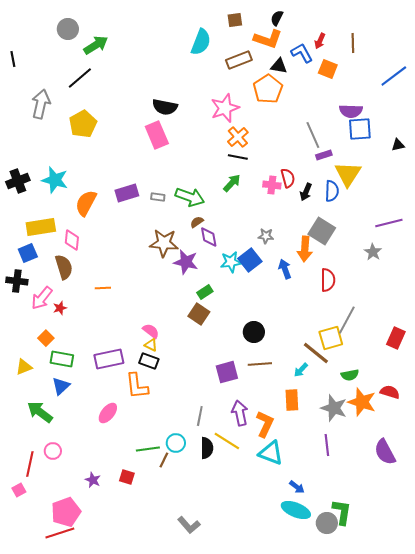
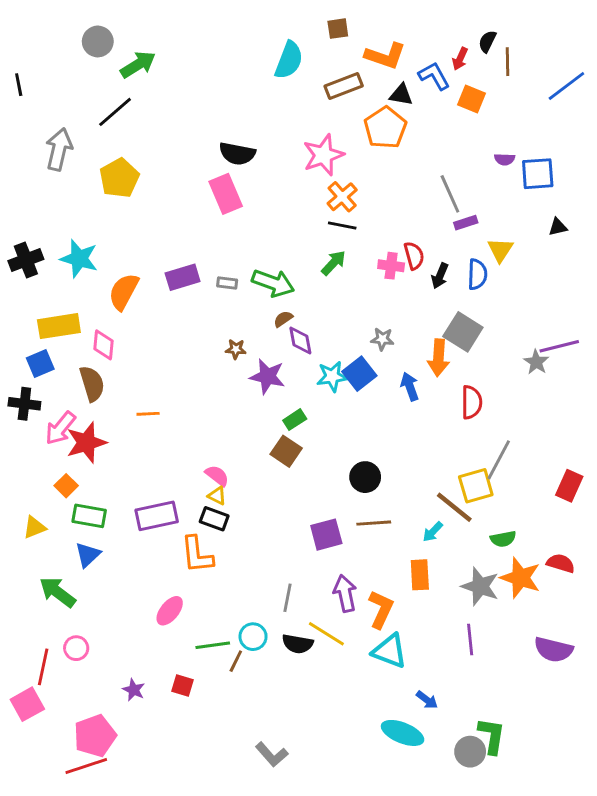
black semicircle: (277, 18) -> (487, 41), moved
blue line: (394, 76) -> (566, 86), moved
purple semicircle: (351, 111) -> (505, 159), size x0.6
blue square: (360, 129) -> (538, 174), moved
black triangle: (398, 145) -> (558, 227), moved
yellow triangle: (348, 174) -> (500, 250), size x0.7
purple line: (389, 223) -> (559, 346), moved
brown star: (164, 243) -> (236, 349), size x0.5
red star: (60, 308) -> (86, 443), size x2.0
pink ellipse: (108, 413) -> (170, 611), moved
black semicircle: (207, 448) -> (298, 644), turned 100
purple semicircle: (385, 452) -> (553, 650), turned -48
pink square: (19, 490) -> (27, 704), size x1.6
cyan ellipse: (296, 510) -> (403, 733), moved

